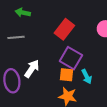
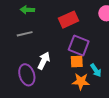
red rectangle: (64, 29) -> (68, 20), turned 36
cyan arrow: (87, 77) -> (96, 70), moved

